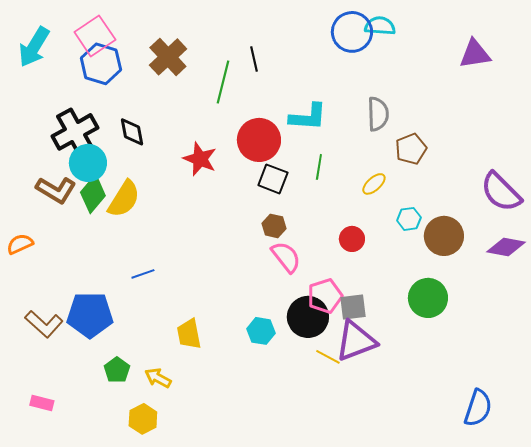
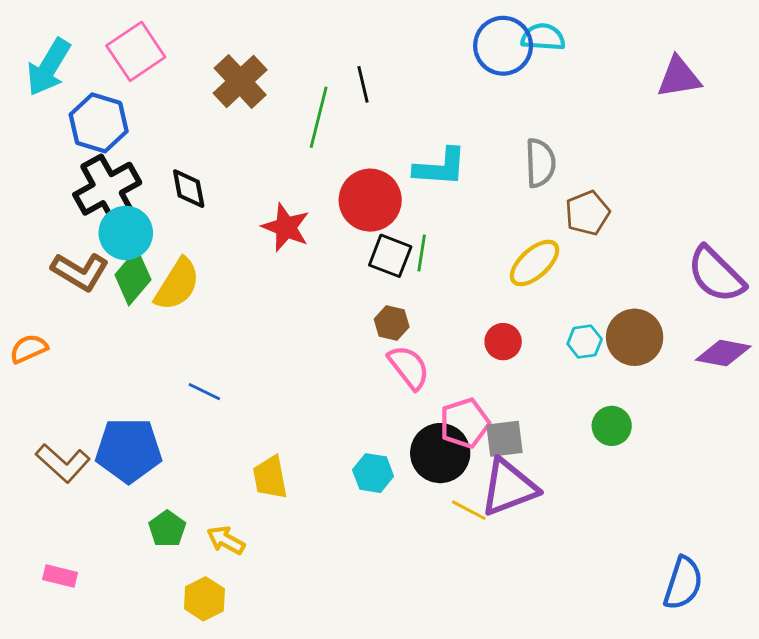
blue hexagon: (101, 64) -> (99, 123), moved
green line: (319, 167) -> (422, 253), moved
yellow ellipse: (374, 184) -> (535, 263), size x1.5
cyan hexagon: (409, 219) -> (585, 342), moved
blue line: (143, 274) -> (204, 392), turned 45
green circle: (428, 298) -> (612, 426), size x0.7

